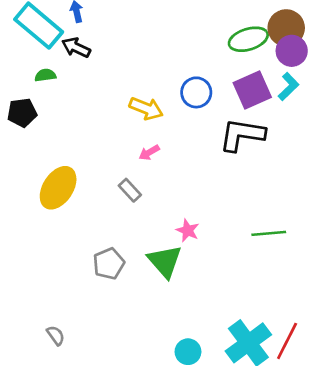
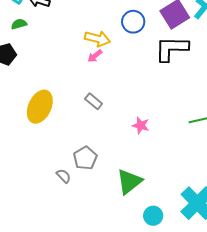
pink arrow: (149, 153) -> (95, 56), moved
green triangle: (165, 261) -> (129, 182), moved, turned 40
gray semicircle: (56, 335) -> (64, 176), moved

